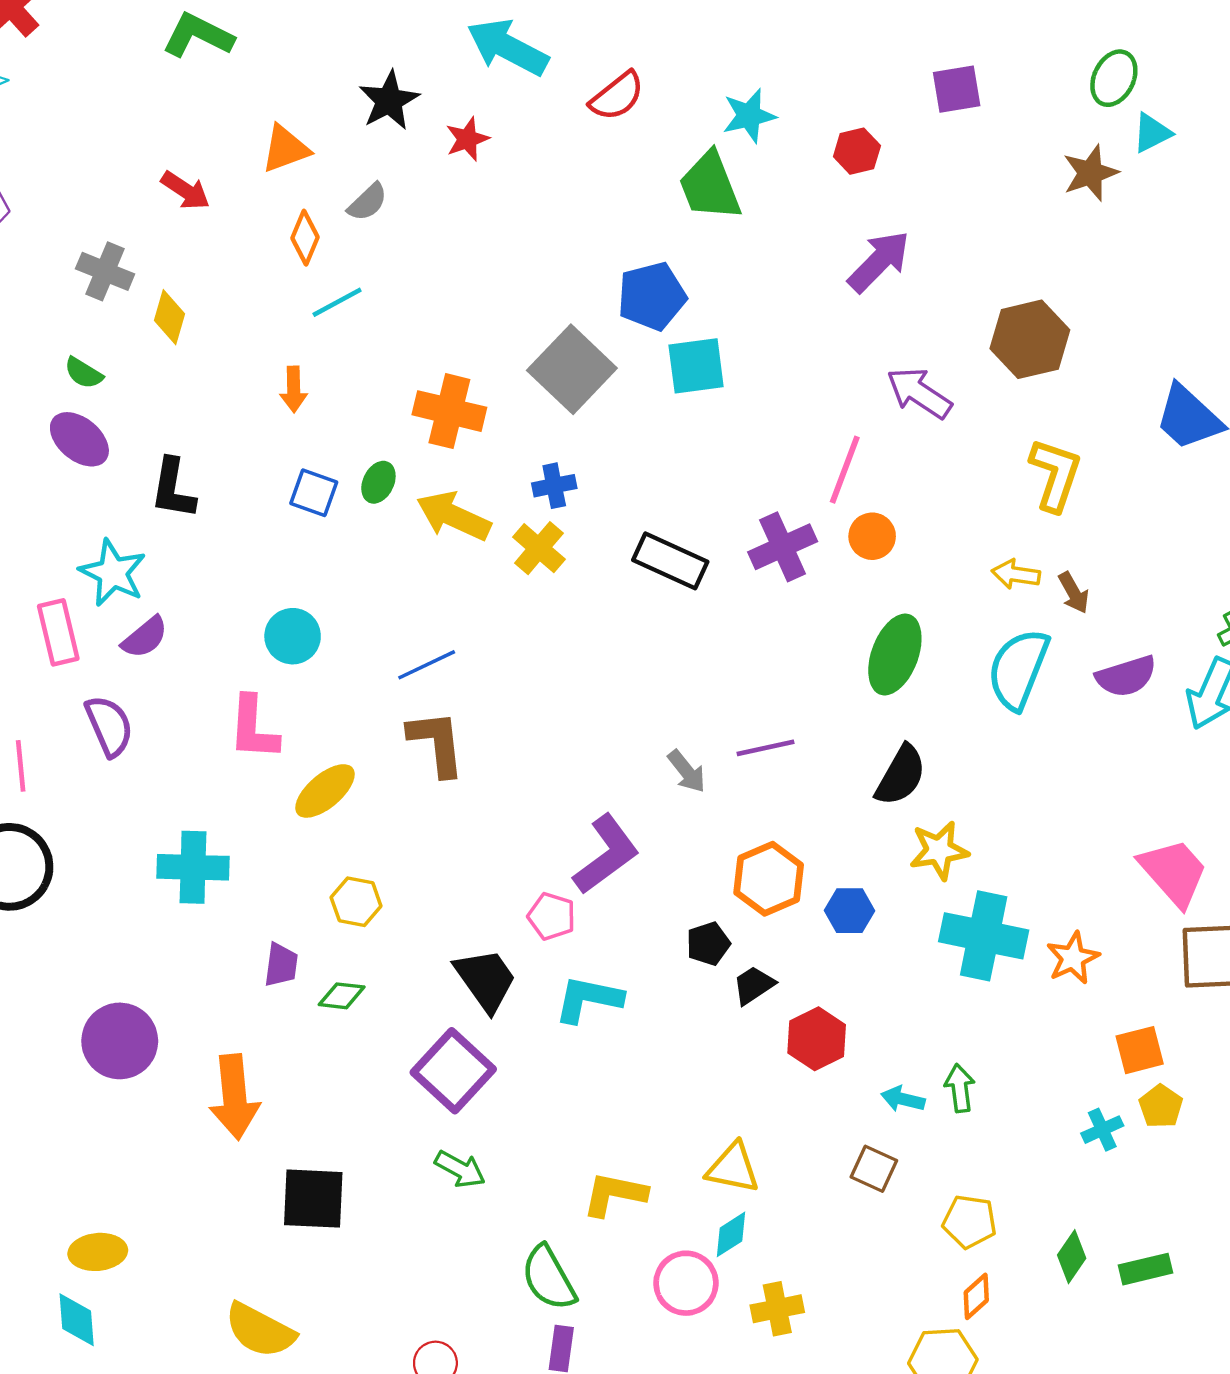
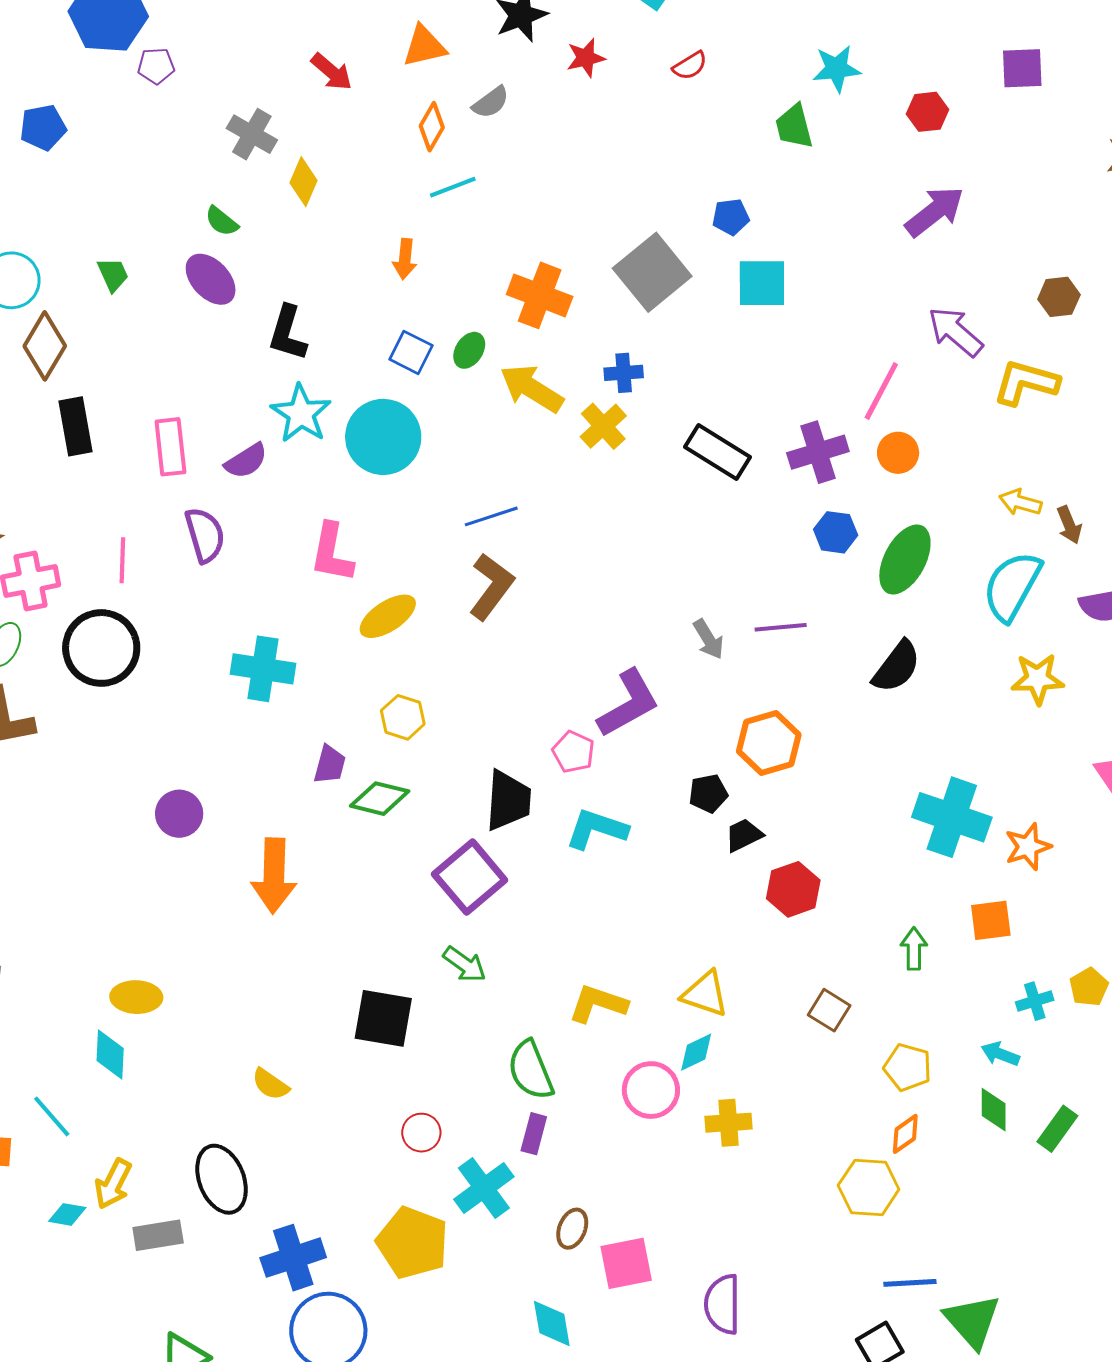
red semicircle: (617, 96) -> (690, 66), moved, size x0.7
green trapezoid: (710, 186) -> (794, 126), size x0.7
blue pentagon: (652, 296) -> (731, 217), size x0.6
brown hexagon: (1030, 339) -> (1059, 297), size x0.6
yellow L-shape: (1055, 475) -> (1026, 382), moved, turned -100
cyan star: (113, 573) -> (301, 414), moved
cyan circle: (293, 636) -> (383, 437), moved, size x1.5
brown L-shape: (437, 743) -> (491, 586), turned 36
yellow star: (939, 850) -> (1038, 679), moved
blue hexagon: (849, 911) -> (836, 532), moved
black trapezoid: (486, 980) -> (508, 800), turned 32
green diamond: (342, 996) -> (380, 799), size x1.4
purple circle: (120, 1041) -> (179, 814), size x0.7
orange square: (1140, 1050) -> (991, 920), moved
cyan arrow: (903, 1099) -> (1000, 1054), moved
black square: (313, 1199) -> (383, 1018), moved
green diamond: (1072, 1257) -> (994, 1110), turned -42
green rectangle: (1146, 1269) -> (1057, 1129), turned -48
yellow semicircle: (260, 1330) -> (270, 1084), size x0.6

